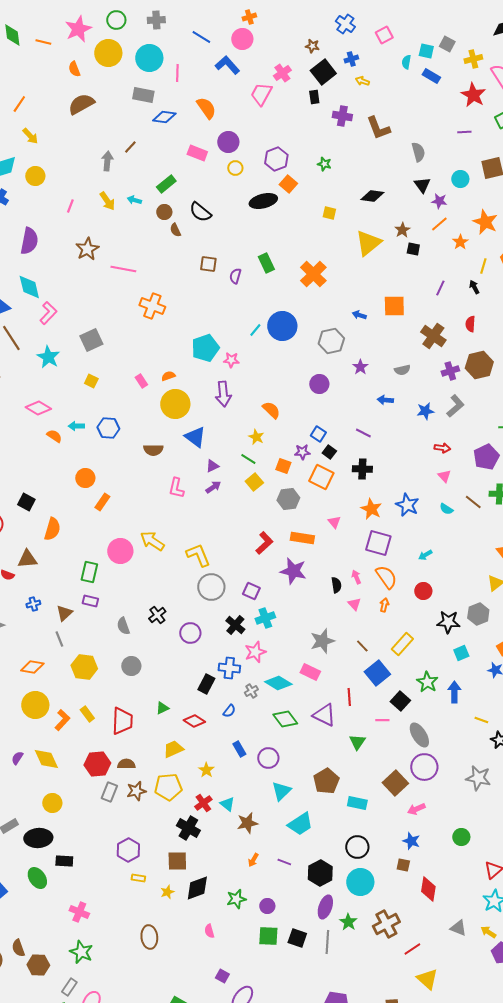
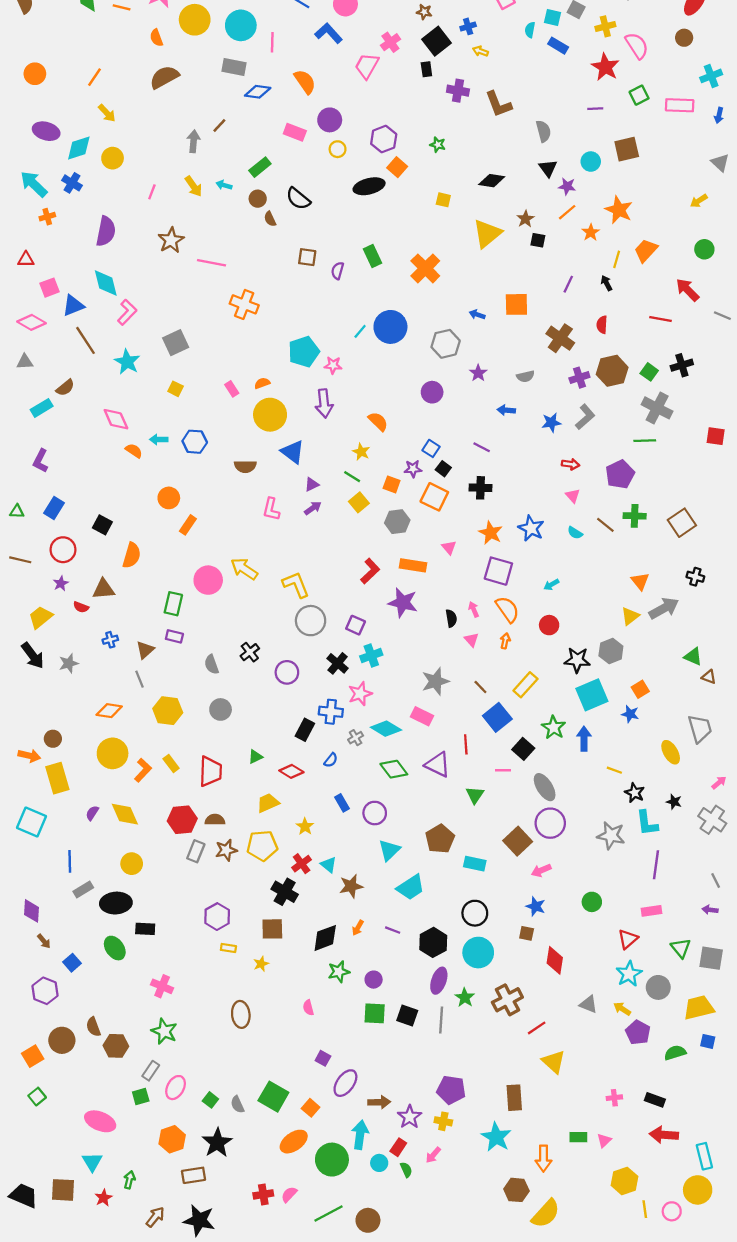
pink diamond: (38, 408) -> (116, 419), turned 35
cyan square: (461, 653) -> (592, 695), size x1.8
black diamond: (197, 888) -> (325, 938), moved

